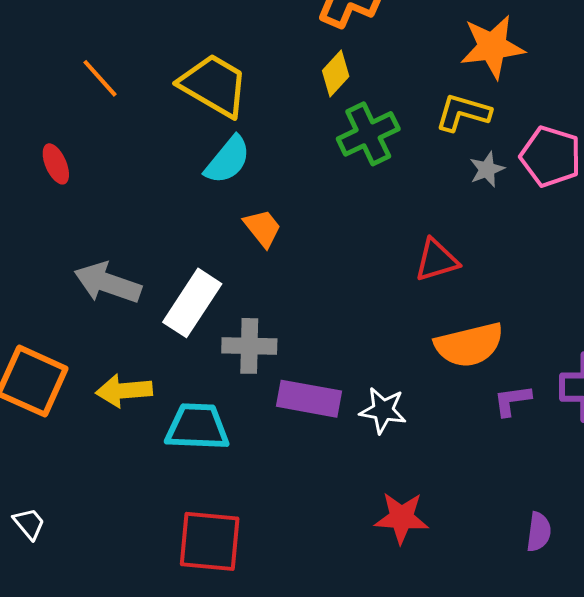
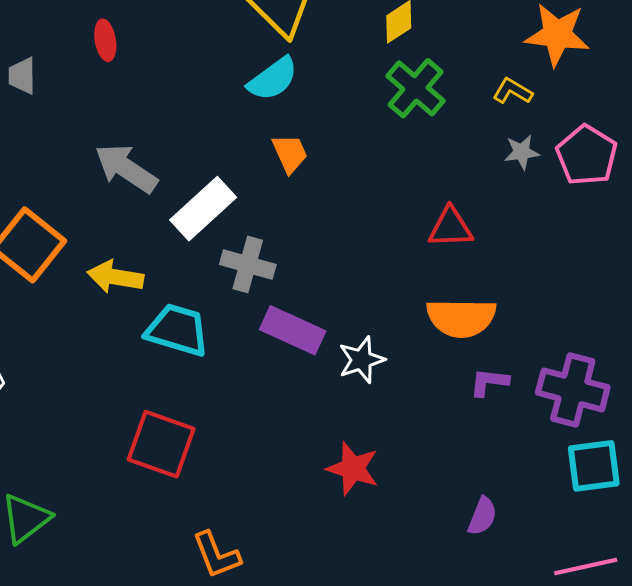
yellow L-shape: (463, 113) -> (513, 91), size x0.7
green cross: (368, 134) -> (415, 88), turned -38
white star: (383, 410) -> (362, 360), turned 30

